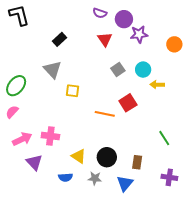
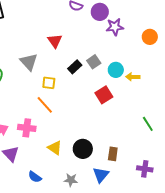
black rectangle: (59, 39) -> (75, 67), moved
red triangle: (105, 39) -> (55, 41), moved
cyan circle: (143, 70) -> (116, 70), moved
orange line: (105, 114) -> (45, 105), moved, turned 36
green line: (164, 138) -> (148, 124), moved
blue semicircle: (65, 177) -> (35, 177), moved, turned 40
gray star: (95, 178) -> (71, 180), moved

